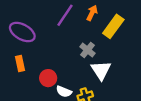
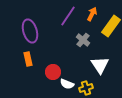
purple ellipse: (22, 32) -> (30, 31), turned 45
gray cross: (87, 50) -> (83, 40), moved

